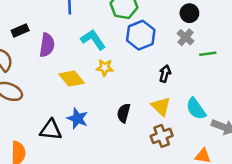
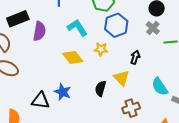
black rectangle: (20, 30) -> (18, 19), size x1.5
yellow star: (105, 68) -> (101, 49), moved
yellow diamond: (72, 79) -> (73, 58), moved
yellow triangle: (161, 106) -> (121, 78), moved

